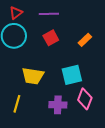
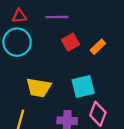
red triangle: (16, 13) -> (19, 16), turned 32
red square: (51, 38) -> (71, 42), moved

